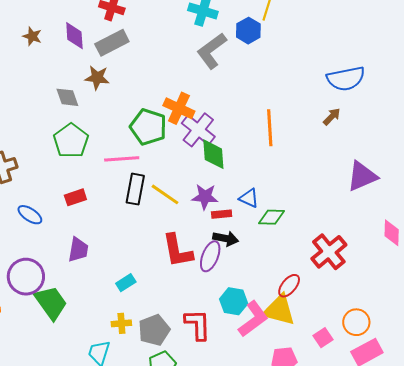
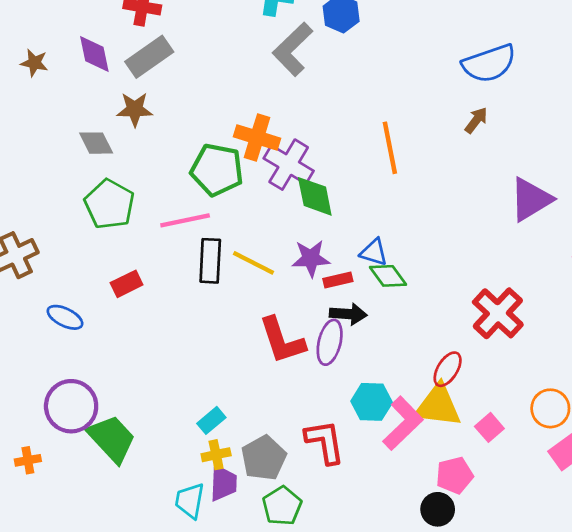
green diamond: (271, 217) -> (388, 276), moved, turned 60
purple trapezoid: (78, 250) -> (223, 483), moved
cyan rectangle: (126, 283) -> (211, 420), moved
pink square: (323, 338) -> (489, 427), moved

